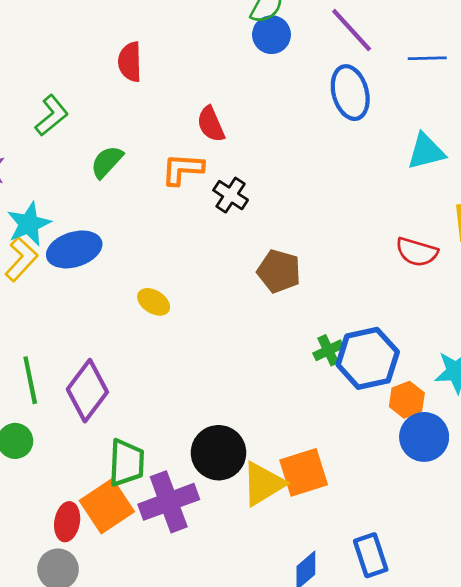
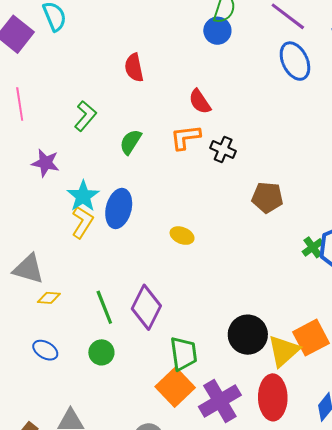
blue circle: (271, 35) -> (217, 31), moved
blue ellipse: (74, 249) -> (119, 208), turned -48
purple cross: (169, 502) -> (220, 401), moved
red ellipse: (67, 522) -> (273, 397), moved, size x1.6

